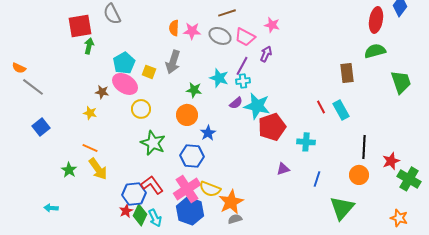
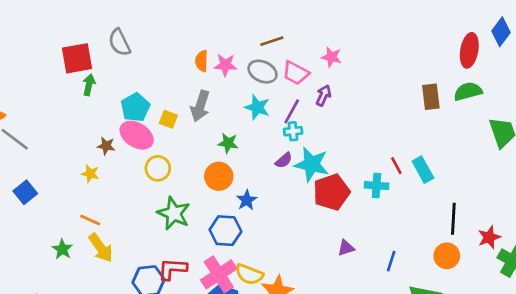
brown rectangle: (347, 73) -> (431, 97), moved
cyan star: (219, 78) -> (257, 107), moved
cyan cross: (306, 142) -> (377, 186), moved
red L-shape: (152, 185) -> (172, 269), turned -50

